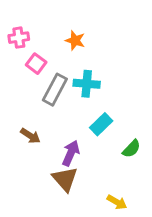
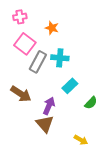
pink cross: (19, 38) -> (20, 17), moved
pink square: (36, 64) -> (25, 44), size x1.5
brown arrow: (30, 136) -> (21, 94), size x1.5

